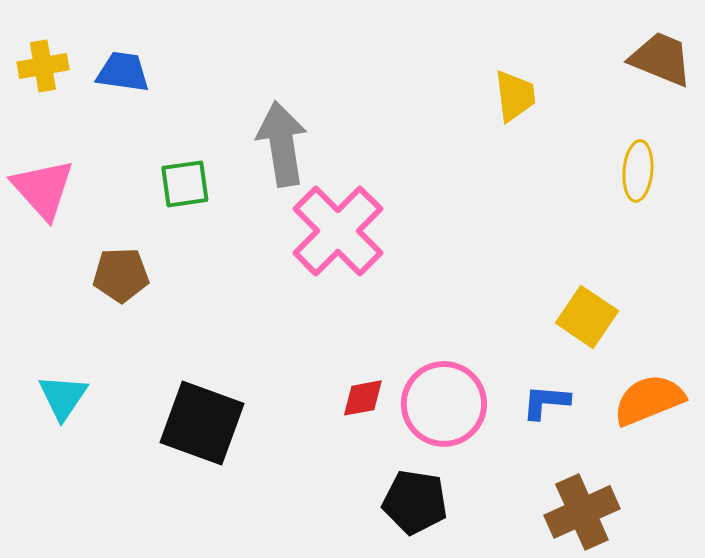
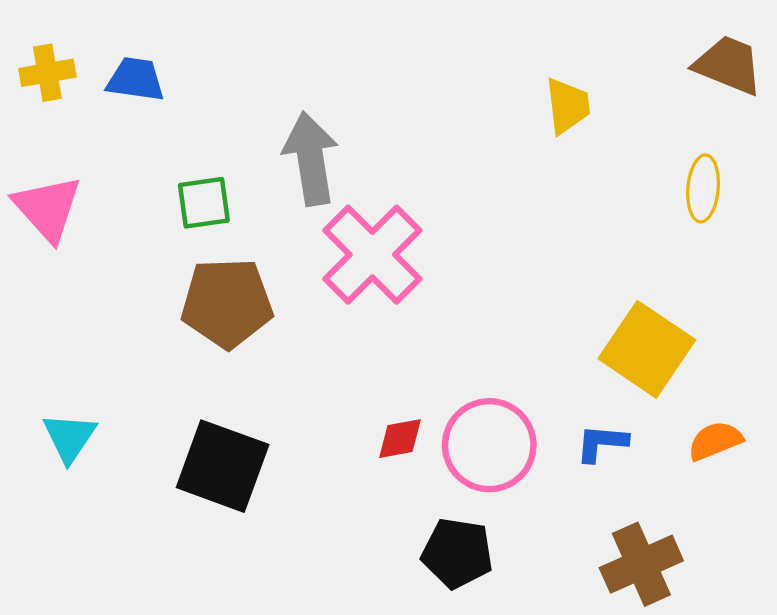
brown pentagon: (121, 275) -> (227, 303), moved, size x1.5
yellow square: (587, 317) -> (647, 349), size x1.4
orange semicircle: (649, 400) -> (715, 441), size x0.7

